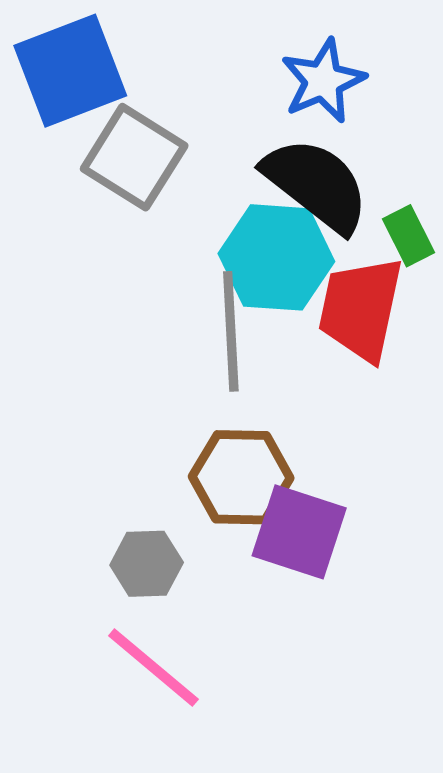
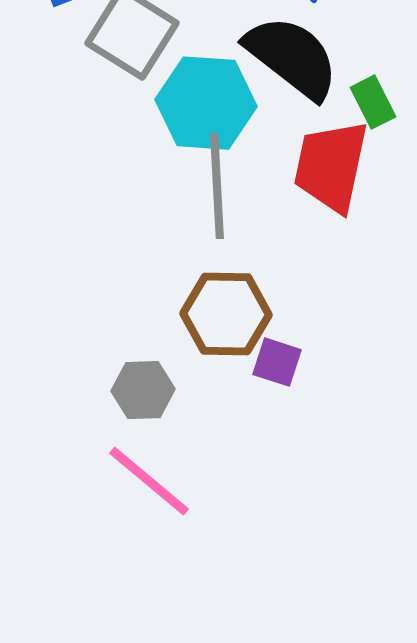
cyan hexagon: (276, 257) -> (206, 103), moved
purple square: (299, 532) -> (277, 362), size x0.6

